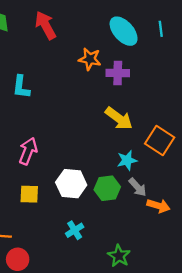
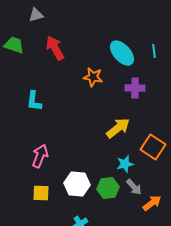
purple cross: (118, 73) -> (135, 88), moved
yellow arrow: (119, 118) -> (118, 128), turned -75
orange arrow: (158, 206) -> (152, 203), turned -54

